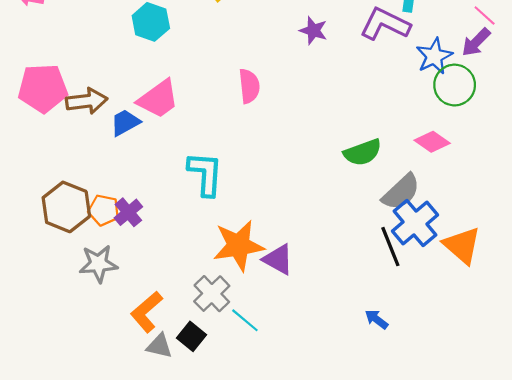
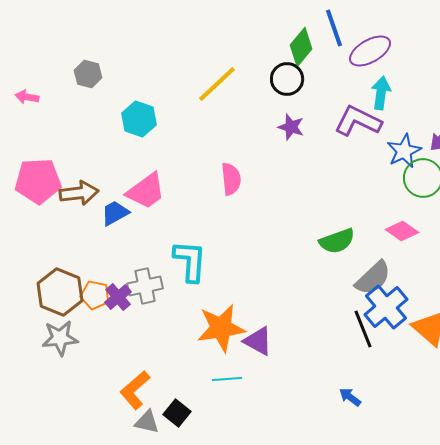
gray star: (98, 264) -> (60, 338), moved
gray cross: (212, 294) -> (145, 286), moved, turned 32
cyan line: (245, 320) -> (227, 379), moved, turned -44

